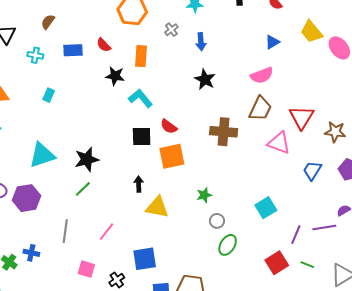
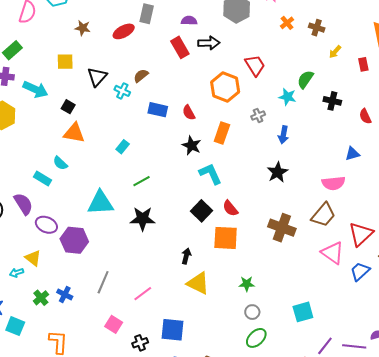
cyan cross: (35, 55) -> (122, 91), moved
black square: (142, 136) -> (202, 211), turned 30
blue trapezoid: (312, 171) -> (360, 271), moved
green line: (83, 189) -> (141, 181), moved

